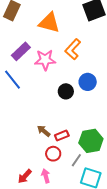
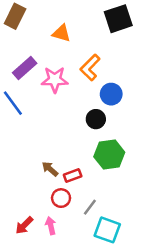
orange triangle: (49, 23) -> (61, 33), size x0.7
blue circle: (88, 82) -> (111, 94), moved
black circle: (66, 91) -> (96, 119), moved
green hexagon: (91, 141) -> (109, 154), moved

